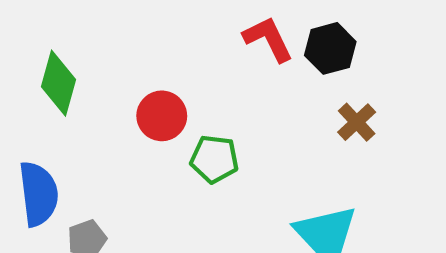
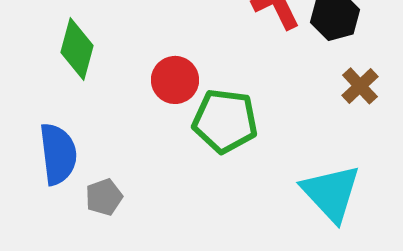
green pentagon: (214, 159) -> (225, 121), size x1.4

